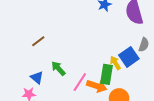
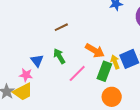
brown line: (38, 41) -> (61, 27), moved
orange arrow: (97, 86) -> (95, 51), moved

